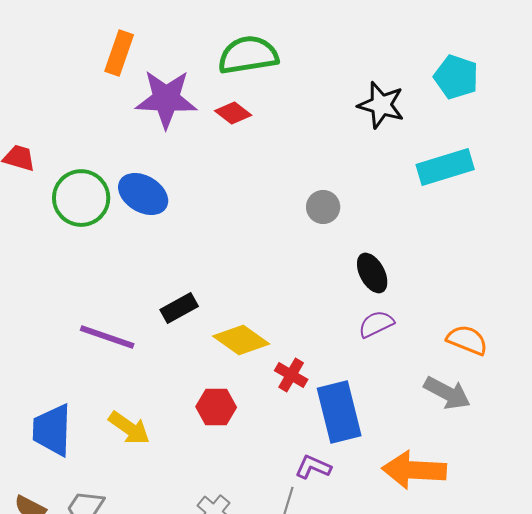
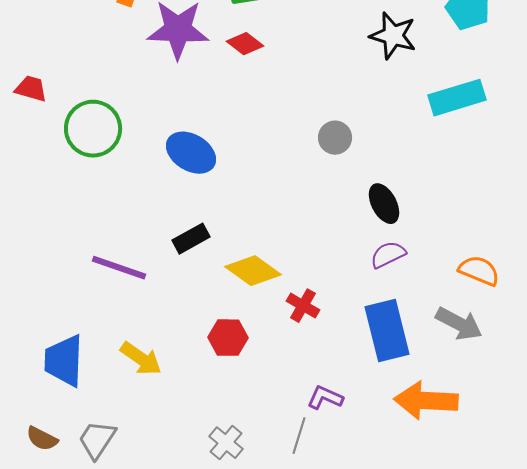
blue ellipse: (143, 194) -> (191, 153), moved
blue rectangle: (339, 412) -> (387, 331), moved

